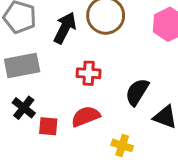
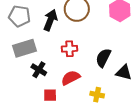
black cross: (24, 108) -> (39, 70), moved
red square: (48, 126) -> (50, 95), moved

